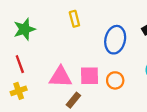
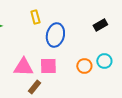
blue ellipse: (115, 40) -> (55, 35), moved
orange circle: (115, 80) -> (84, 66), moved

